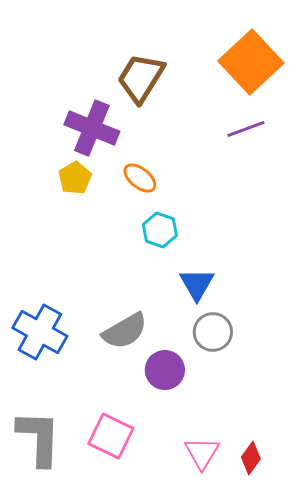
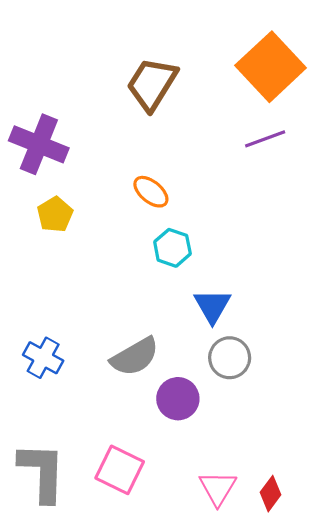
purple cross: (92, 128) -> (39, 144), moved
yellow pentagon: (75, 178) -> (55, 214), moved
blue cross: (40, 332) -> (43, 358), size x0.7

